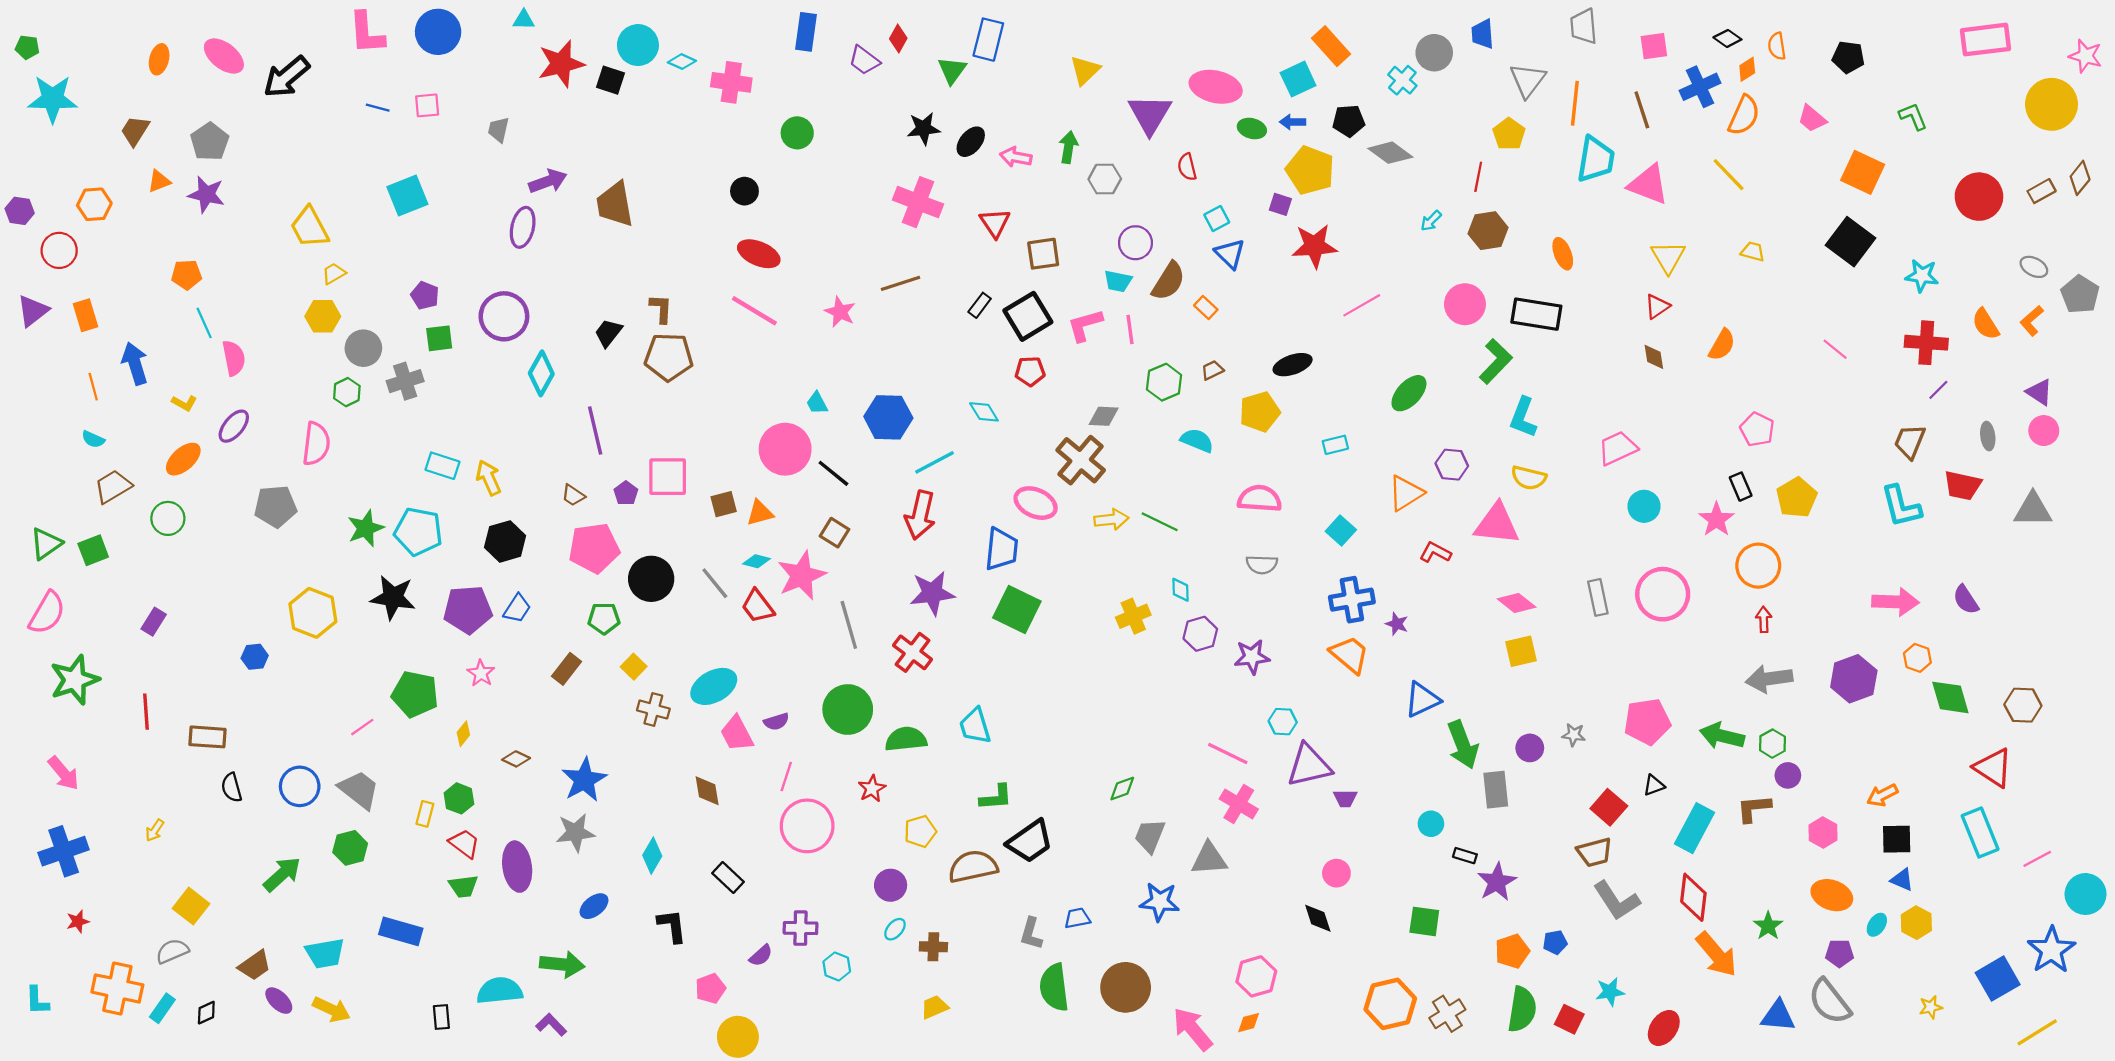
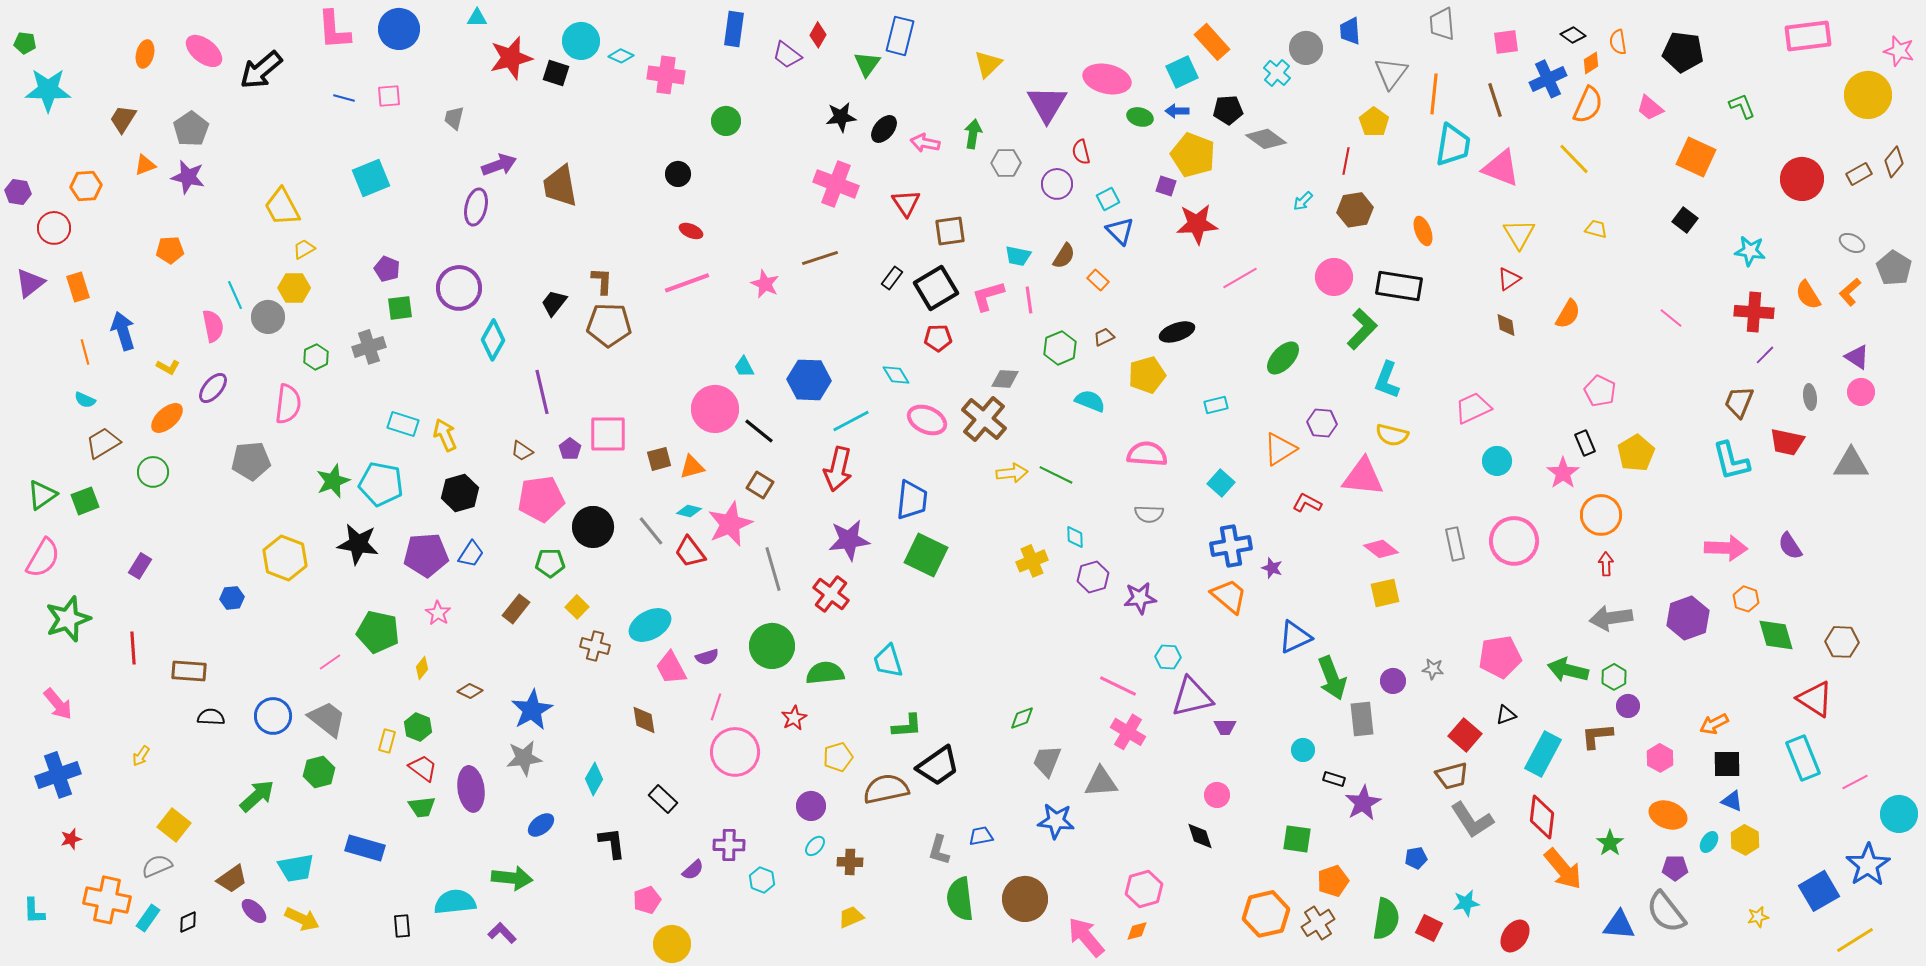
black pentagon: (1848, 57) -> (1683, 52), size x1.4
black square: (1850, 242) -> (1685, 220), size x0.6
purple circle: (1135, 243) -> (1057, 184), moved
red ellipse: (759, 254) -> (691, 231), size x0.6
brown semicircle: (1168, 281) -> (1064, 256), size x0.7
pink line: (754, 311) -> (687, 283), turned -51
cyan line: (204, 323) -> (235, 295), moved
gray circle: (363, 348) -> (268, 317), moved
pink ellipse: (1036, 503) -> (927, 420), moved
black semicircle: (232, 787) -> (211, 717), turned 108
orange pentagon: (1512, 951) -> (1333, 881), moved

